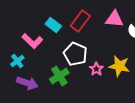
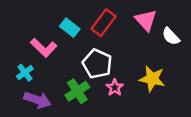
pink triangle: (114, 19) -> (146, 20), turned 42
pink star: (96, 69) -> (115, 88), moved

